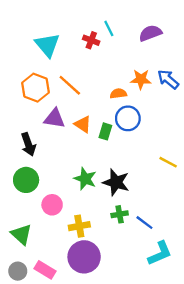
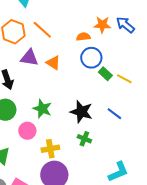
green rectangle: (105, 131) -> (105, 74), moved, turned -64
yellow line: (168, 162) -> (124, 79), moved
green star: (85, 179) -> (42, 109), moved
green cross: (120, 214) -> (84, 139), turned 32
blue line: (144, 223) -> (114, 114), moved

